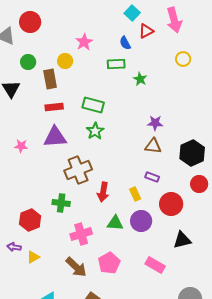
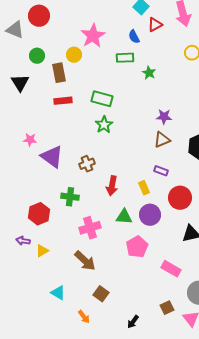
pink star: (84, 42) -> (93, 36), size x1.4
purple triangle: (55, 137) -> (52, 157), moved, turned 40
brown triangle: (153, 146) -> (162, 140), turned -30
brown cross: (78, 170) -> (87, 164), size x0.6
pink pentagon: (109, 263) -> (137, 247), moved
pink rectangle: (155, 265) -> (171, 269), moved

